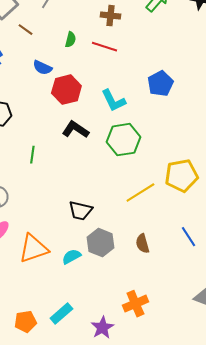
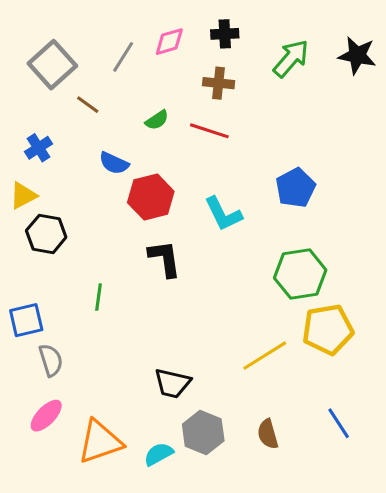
green semicircle: (70, 40) -> (157, 120), turned 42
black L-shape: (75, 130) -> (165, 259), turned 48
green hexagon: (123, 140) -> (300, 274), moved

